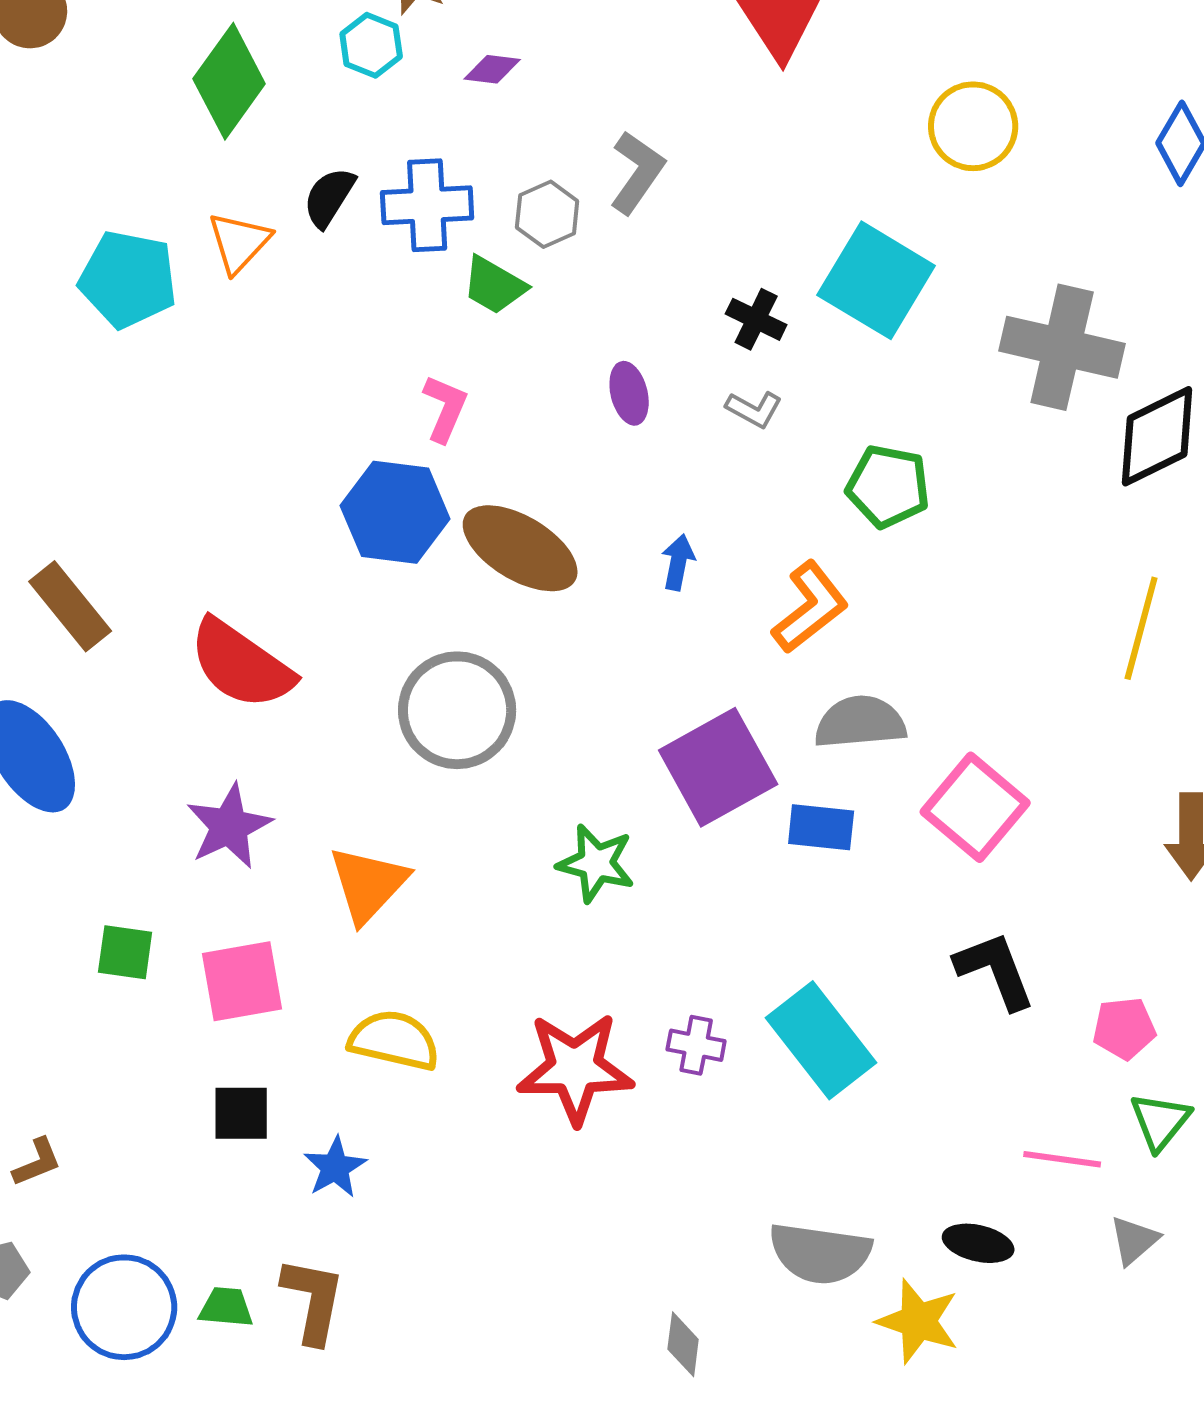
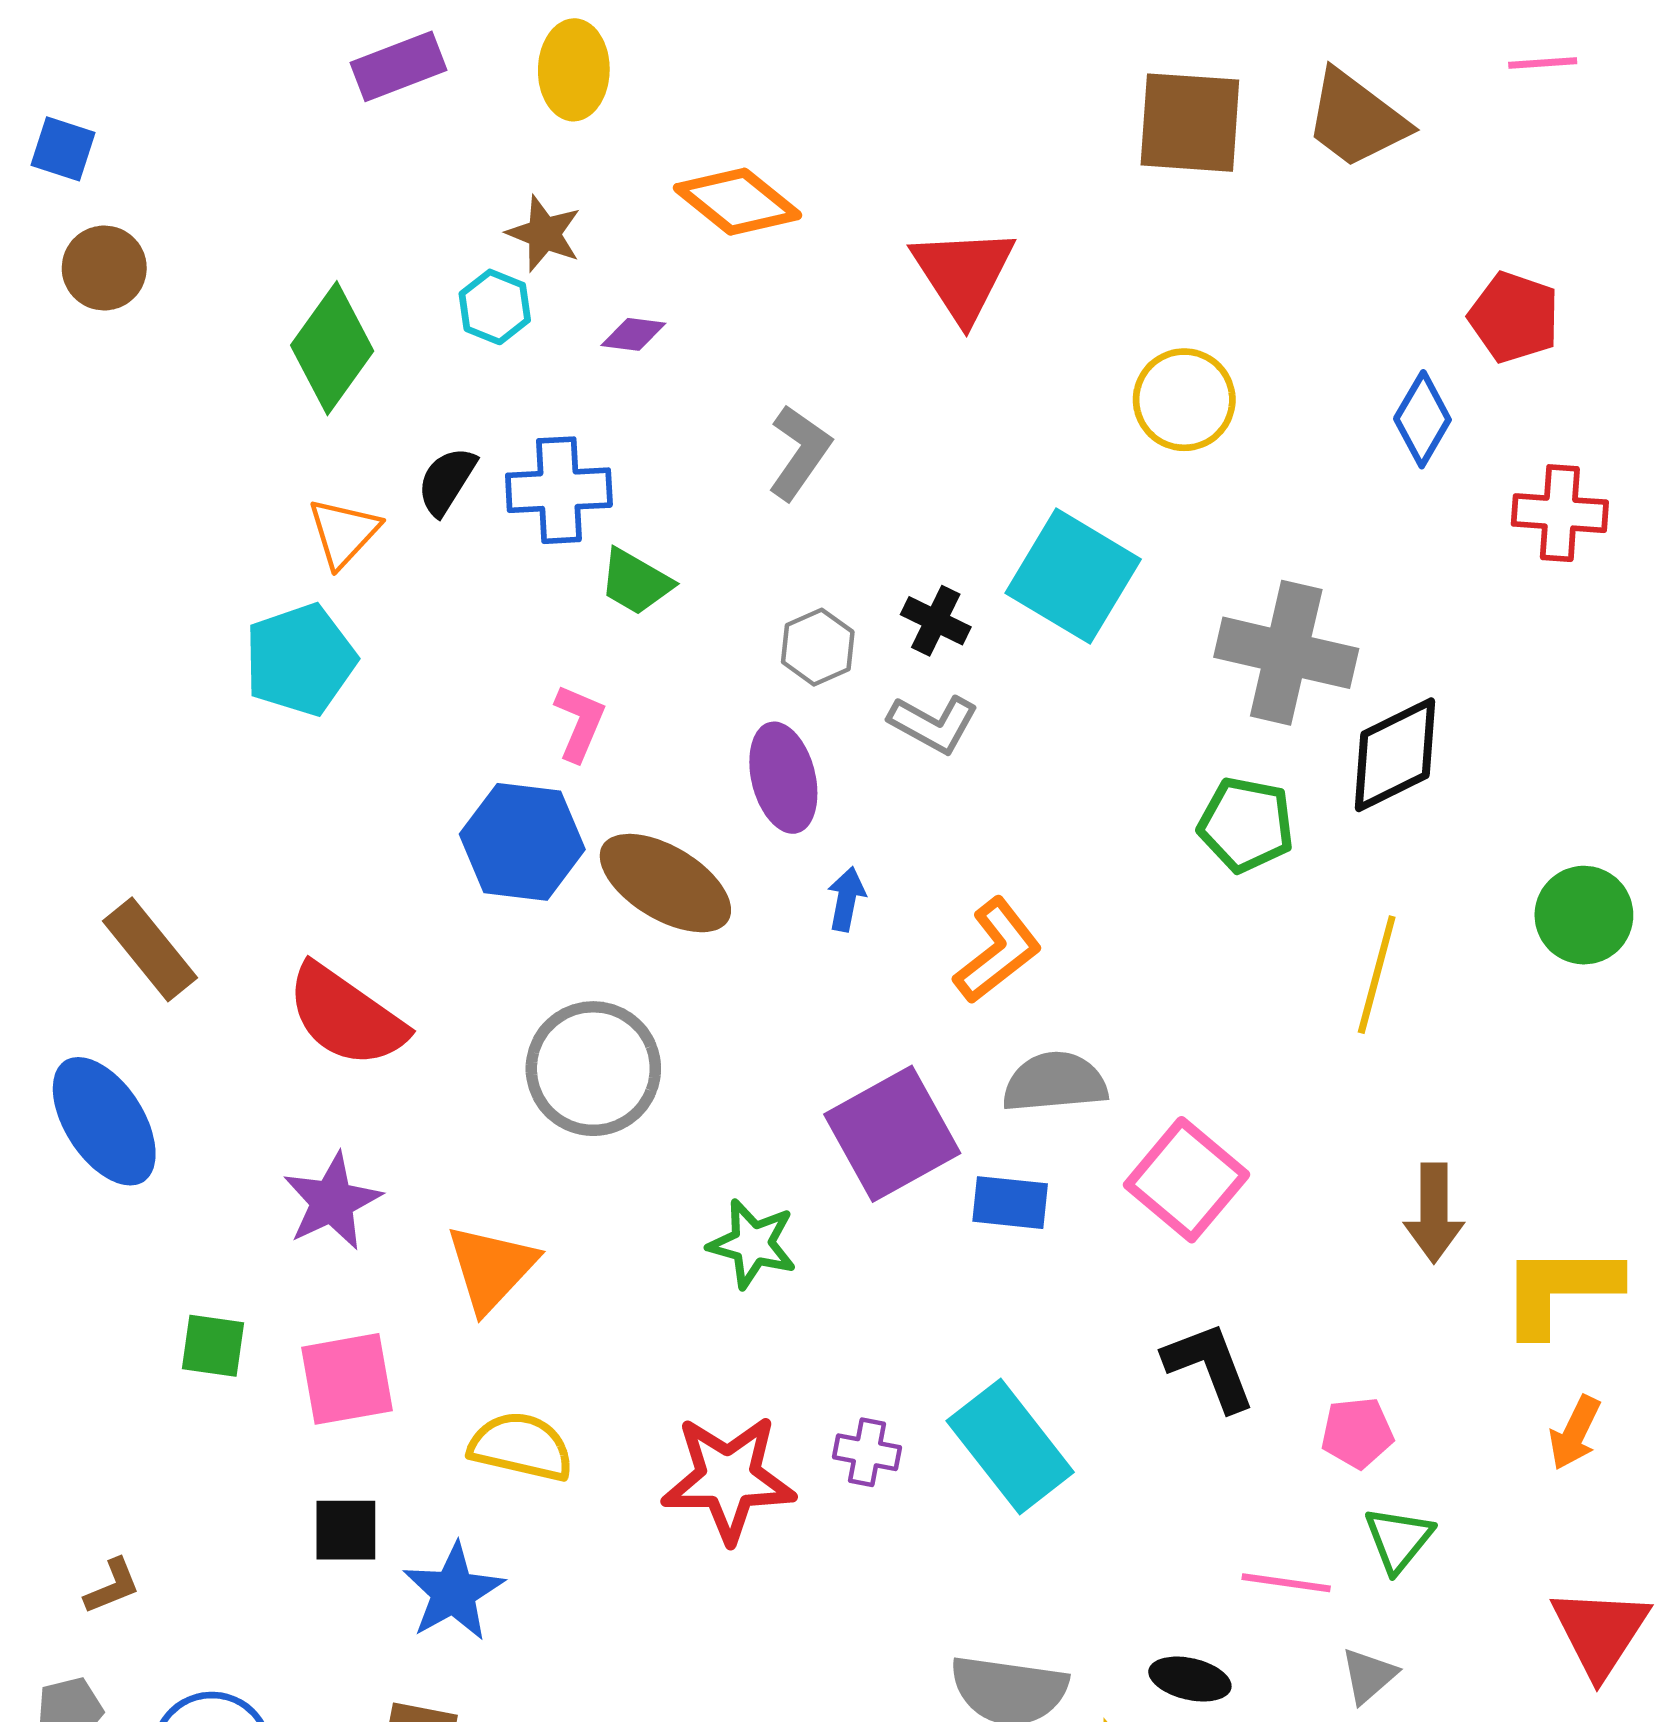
gray hexagon: (547, 214) -> (818, 647), moved
cyan pentagon: (128, 279) -> (300, 660), moved, turned -30
purple ellipse: (629, 393) -> (783, 778), moved, size x1.5
gray L-shape: (754, 409) -> (933, 724), size x1.4
green pentagon: (888, 486) -> (1246, 825), moved
blue star: (335, 1167) -> (454, 1592), size x1.4

